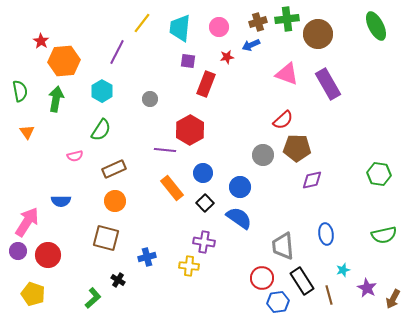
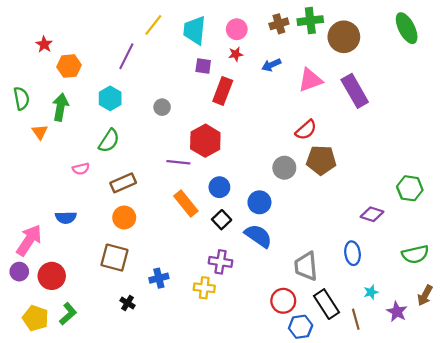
blue arrow: (251, 45) -> (271, 65), moved
red star: (227, 57) -> (236, 54), moved
orange hexagon: (64, 61) -> (69, 66), size x0.7
pink triangle: (287, 74) -> (310, 80), turned -40
orange triangle: (27, 132) -> (40, 132), moved
purple diamond: (312, 180) -> (372, 214), moved, turned 30
green L-shape: (93, 298) -> (68, 314), moved
brown arrow: (393, 299) -> (425, 295), moved

